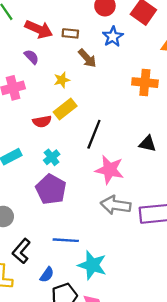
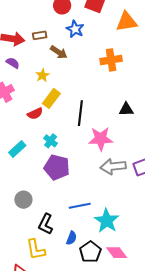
cyan star: (92, 265) -> (107, 221), turned 30

